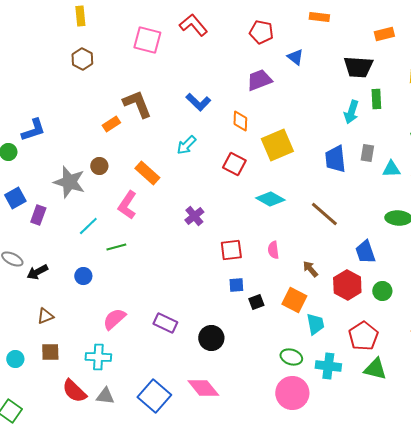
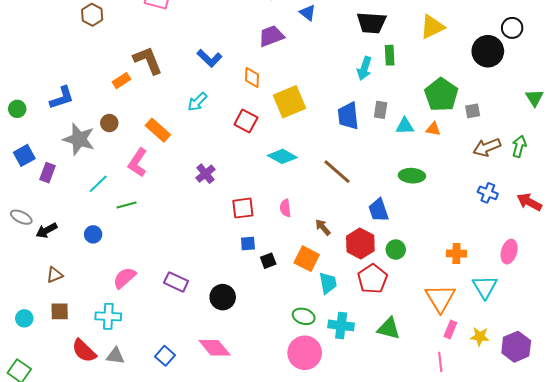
blue L-shape: (33, 130) -> (62, 98), moved
red pentagon: (363, 336) -> (372, 279), moved
blue square: (154, 396) -> (165, 356), size x0.6

